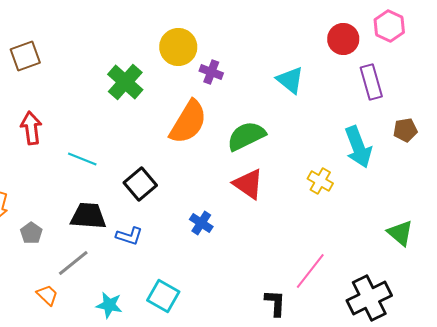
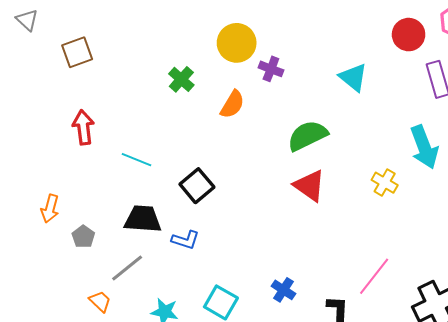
green cross: (125, 82) -> (181, 79), size x0.7
orange semicircle: (188, 122) -> (232, 104), moved, size x0.6
blue cross: (201, 223) -> (283, 290), moved

